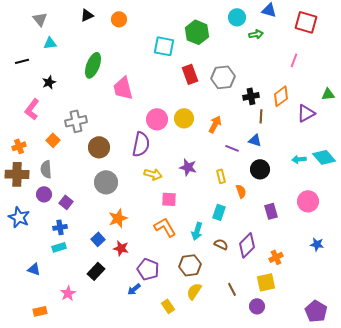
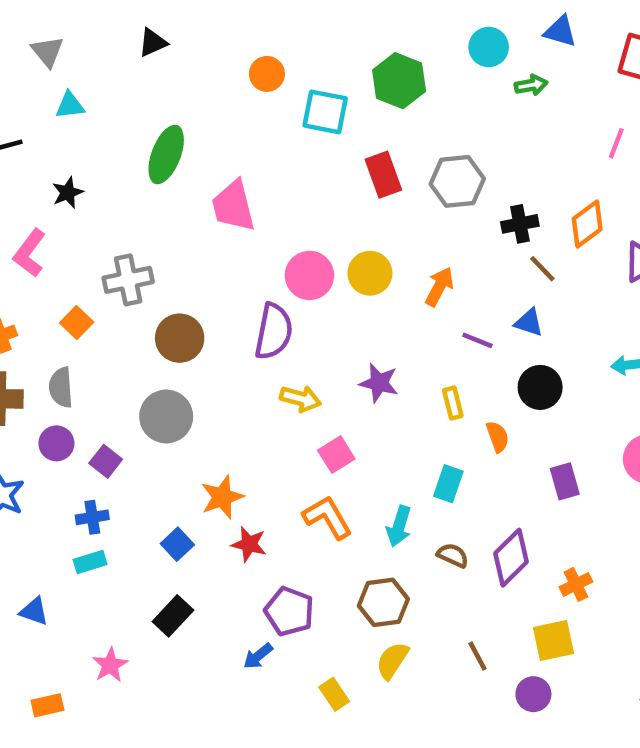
orange circle: (119, 19) -> (267, 74), moved
brown line: (261, 116) -> (542, 269), turned -48
gray circle: (106, 182) -> (166, 417), moved
pink square: (169, 199) -> (336, 455), turned -35
red star: (121, 248) -> (249, 544), moved

